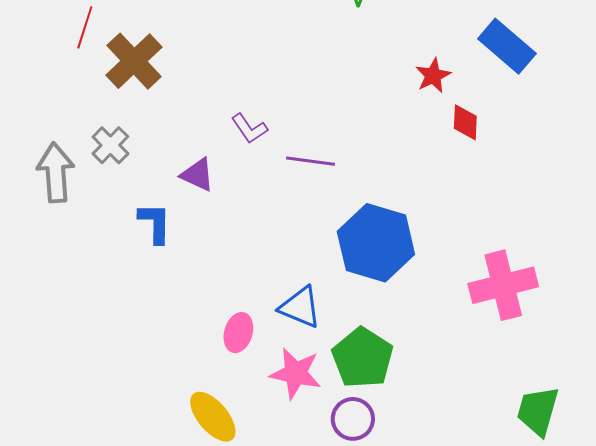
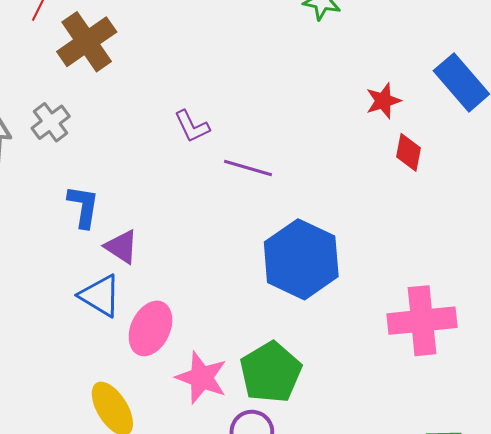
purple triangle: (198, 175) -> (121, 247), moved
blue triangle: (300, 307) -> (100, 296), moved
pink ellipse: (238, 333) -> (150, 328), size x1.4

